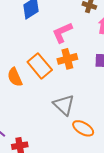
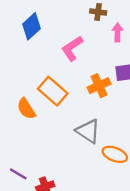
orange cross: (67, 59) -> (99, 86), moved

